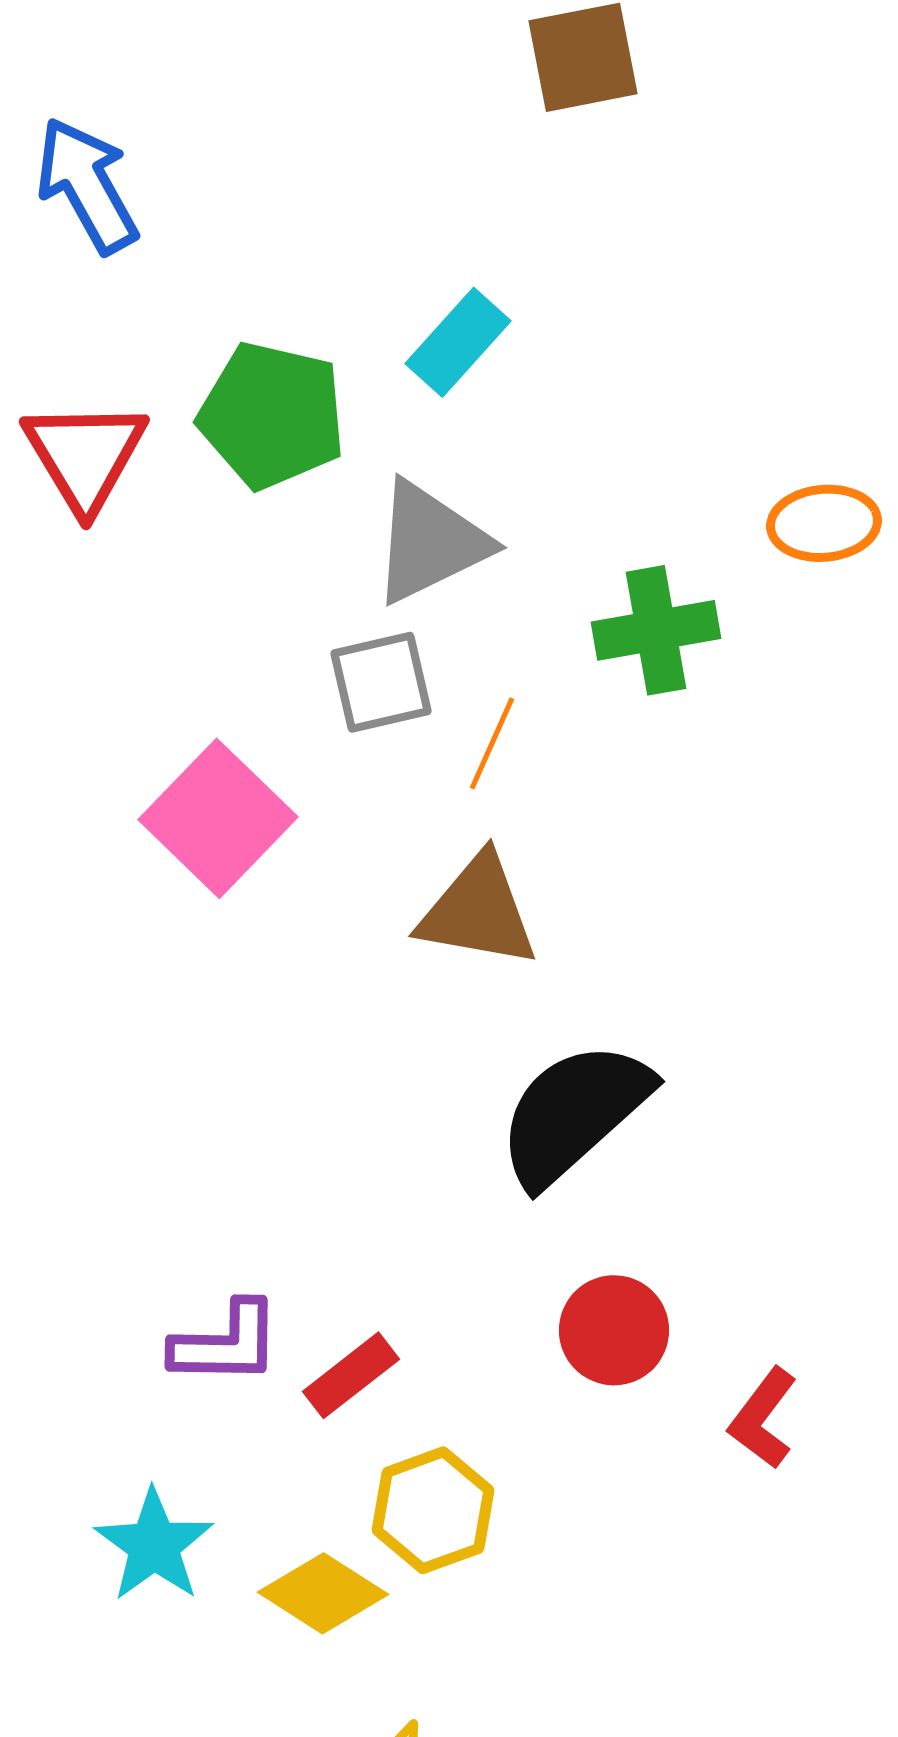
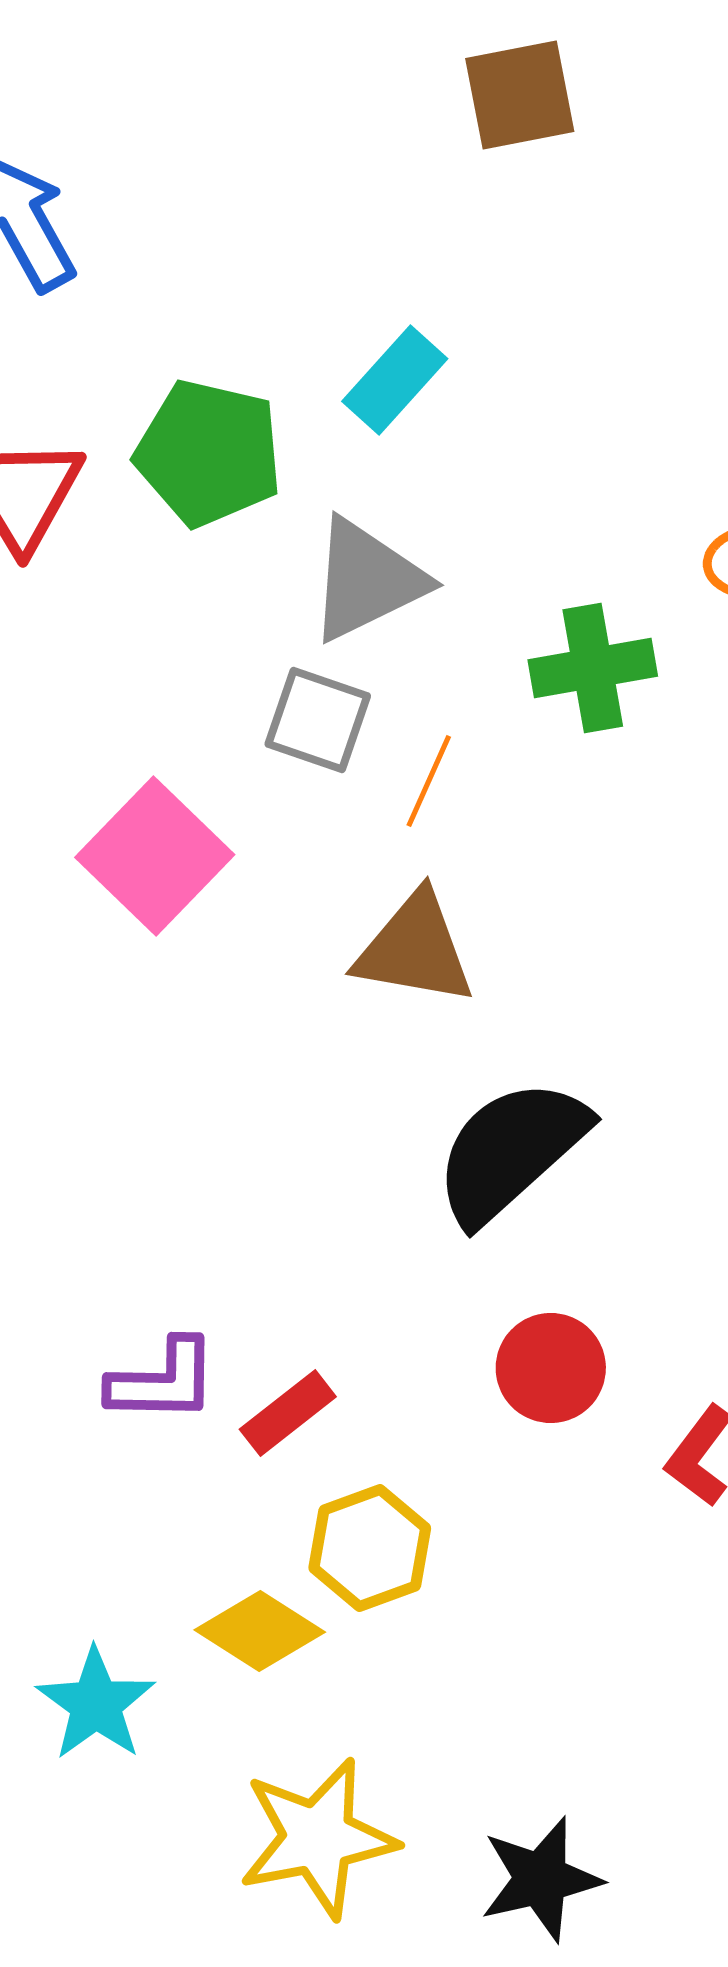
gray square: (381, 682) -> (318, 720), turned 32
cyan star: (154, 1545) -> (96, 1704), moved

